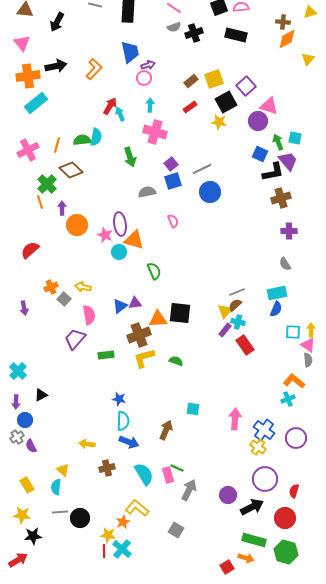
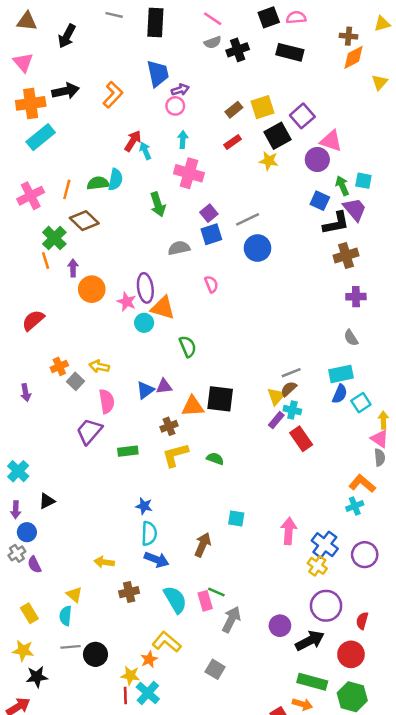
cyan square: (293, 332) -> (361, 403), moved, turned -35
brown cross: (139, 335) -> (169, 426), size x0.6

